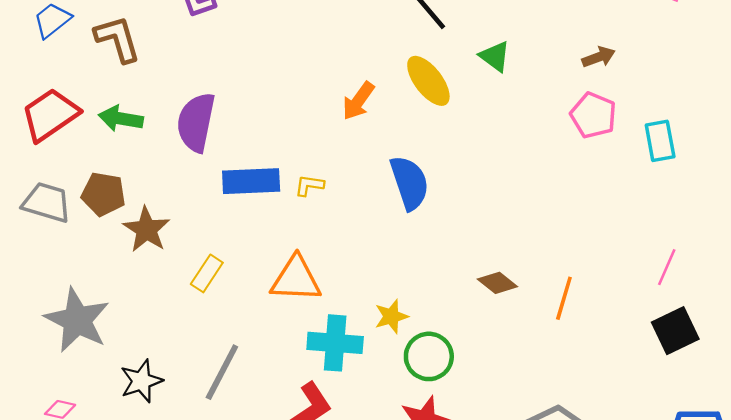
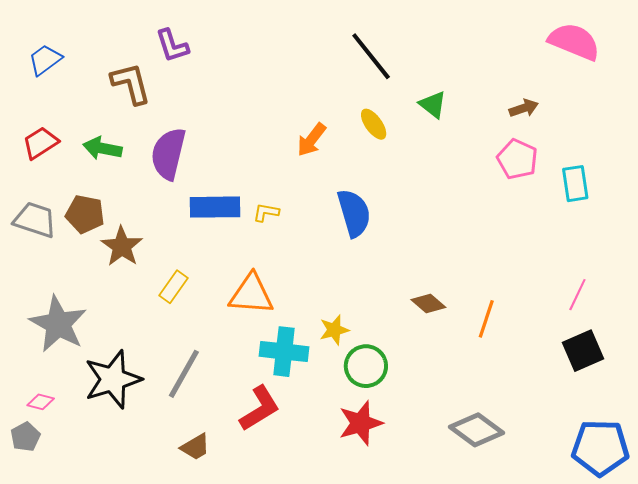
brown L-shape: (118, 39) -> (131, 83), moved
yellow ellipse: (428, 81) -> (374, 124), size x0.7
red trapezoid: (50, 115) -> (40, 143), size x0.7
black star: (141, 381) -> (113, 379), size x1.5

